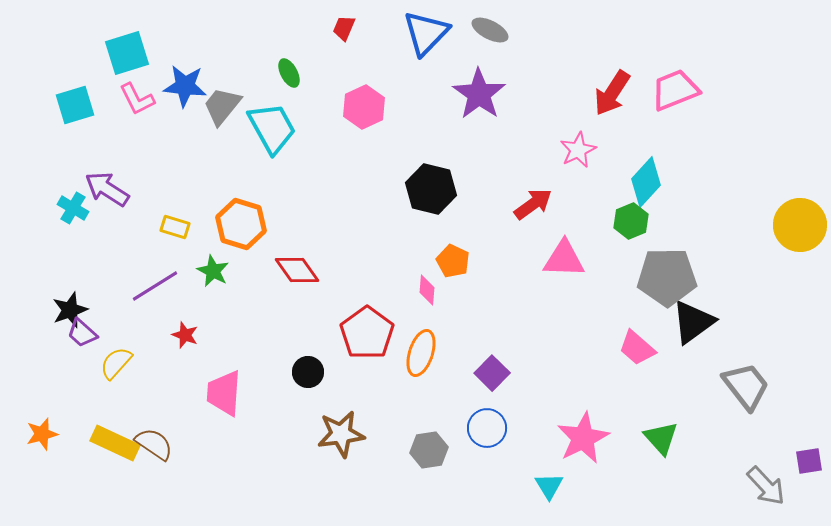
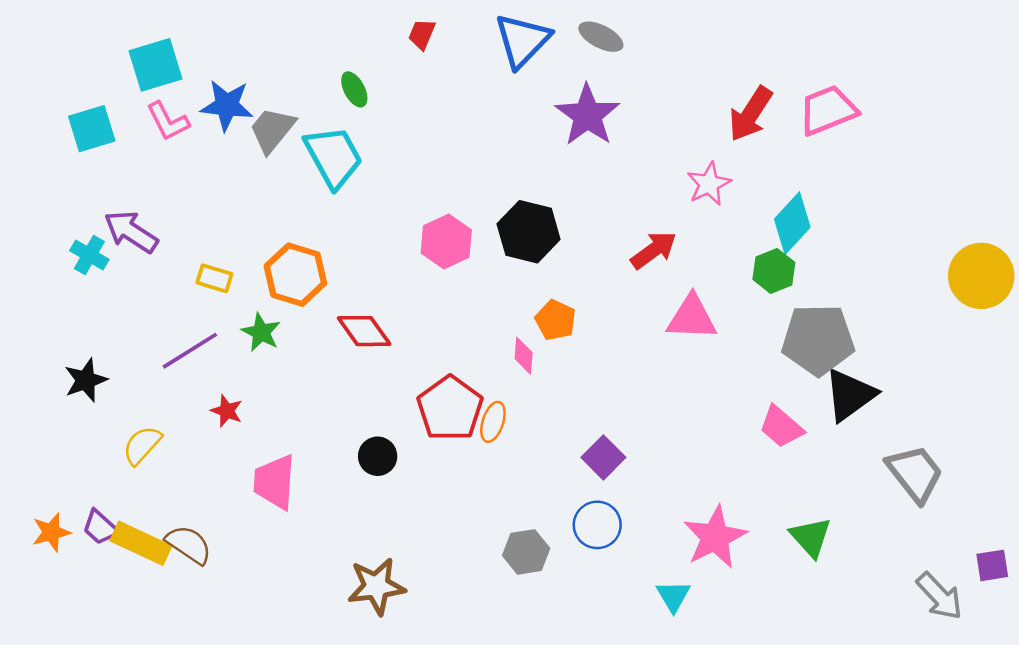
pink hexagon: (364, 107) -> (446, 242), moved
purple trapezoid: (82, 333) -> (100, 527), moved
orange ellipse: (421, 353) -> (493, 422), moved, size x0.7
brown star: (341, 434) -> (376, 586), moved

